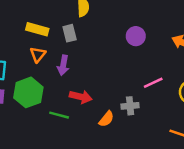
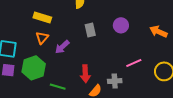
gray rectangle: (70, 33) -> (90, 30), moved
purple arrow: (63, 65) -> (62, 47), turned 35
red arrow: (81, 97) -> (85, 74), moved, turned 72

